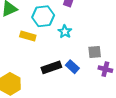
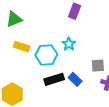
cyan hexagon: (43, 16) -> (46, 55), moved
yellow rectangle: (28, 36) -> (22, 47), moved

